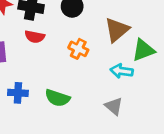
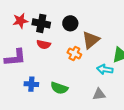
brown triangle: (117, 30) -> (91, 40), moved
gray triangle: (114, 106) -> (99, 94), turned -48

